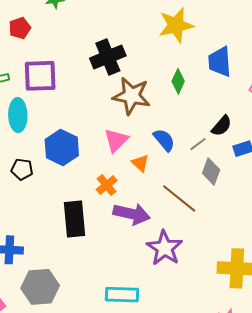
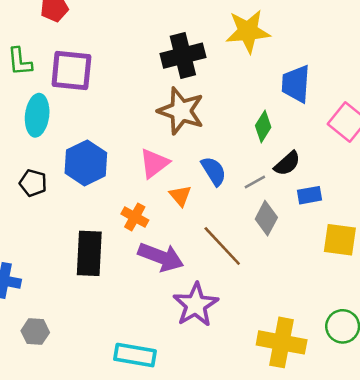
black cross: (108, 57) -> (183, 56), moved
green diamond: (178, 81) -> (263, 126), moved
orange cross: (107, 185) -> (135, 217), turned -30
gray hexagon: (40, 287) -> (35, 332), size x0.6

